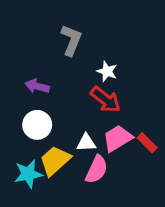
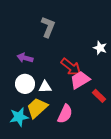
white star: (107, 71) -> (100, 48), moved
pink trapezoid: (117, 138) -> (80, 80), moved
white triangle: (86, 143) -> (45, 87), moved

